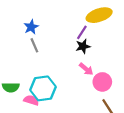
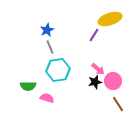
black star: (83, 46) -> (95, 82), moved
cyan hexagon: (43, 88) -> (58, 70), moved

